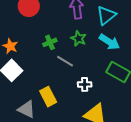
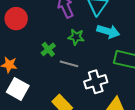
white cross: (85, 84) -> (96, 82), size x1.5

